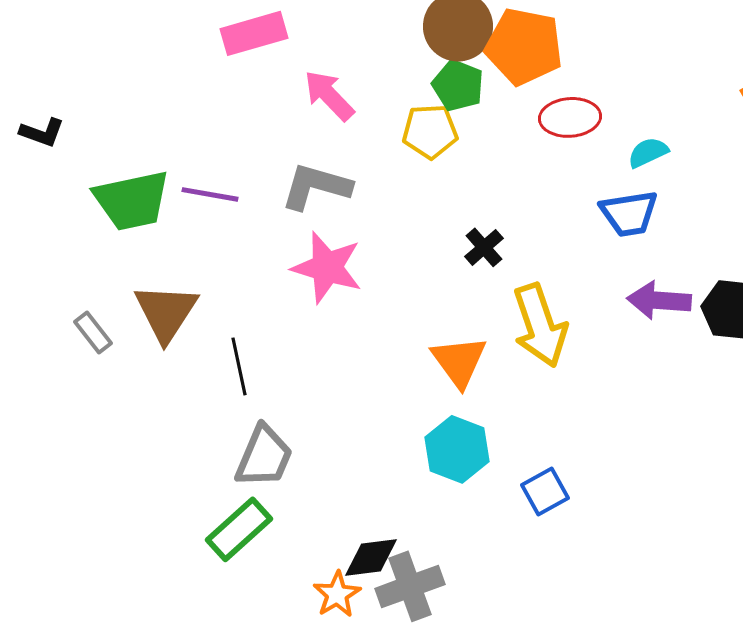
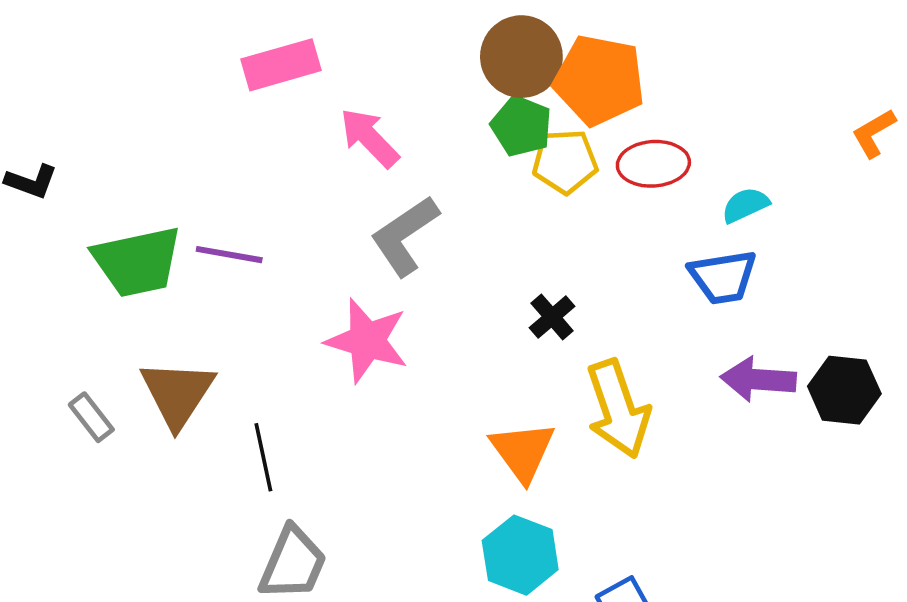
yellow pentagon: (430, 131) -> (565, 161), moved
gray L-shape: (316, 186) -> (405, 236), moved, turned -50

